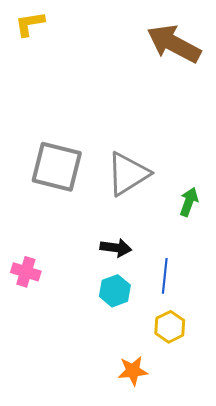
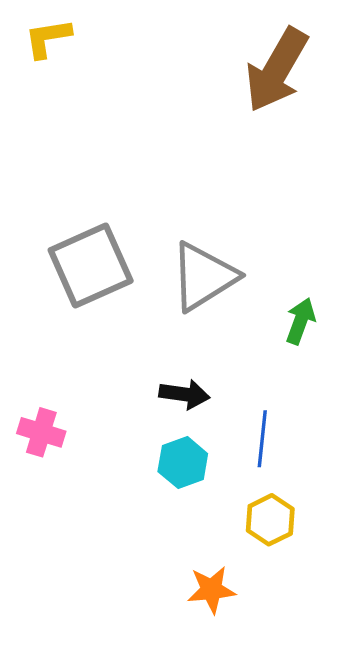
brown arrow: (174, 44) -> (277, 70), turned -88
gray square: (57, 167) -> (91, 265), turned -38

